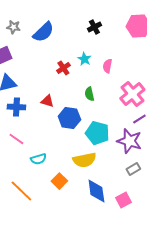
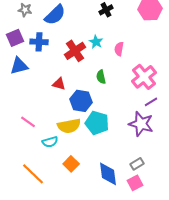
red cross: (63, 68) -> (75, 51), size x1.5
blue cross: (16, 107) -> (39, 42), moved
cyan pentagon: (97, 133) -> (97, 123), moved
yellow semicircle: (84, 160) -> (69, 126), moved
gray rectangle: (133, 169) -> (137, 164), moved

